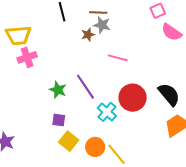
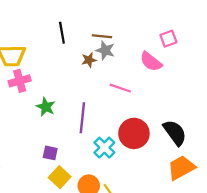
pink semicircle: (172, 32) -> (151, 62), moved
purple line: (85, 87) -> (82, 118), turned 36
green star: (58, 90) -> (46, 107), moved

